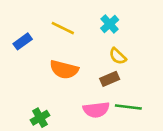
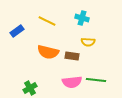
cyan cross: (110, 24) -> (82, 18), turned -32
yellow semicircle: (118, 56) -> (88, 42), turned -40
brown rectangle: (110, 79) -> (72, 56), moved, turned 32

